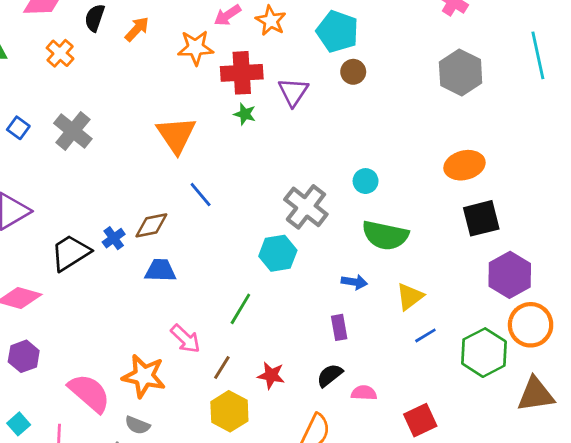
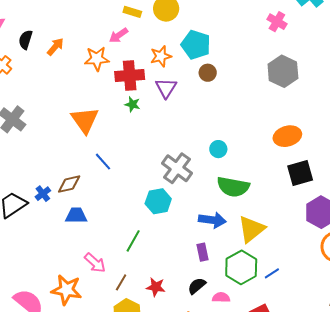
orange star: (271, 21) -> (161, 56), moved, turned 30
blue arrow: (354, 282) -> (212, 220), size x1.5
yellow triangle: (410, 296) -> (251, 229), size x1.4
blue line: (425, 335) -> (272, 273), moved
green hexagon: (484, 353) -> (241, 267), moved

